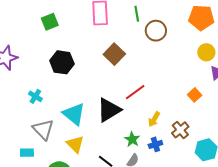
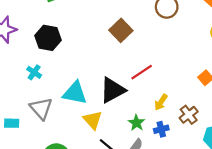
black hexagon: (62, 62) -> (48, 38), moved
cyan triangle: (74, 114) -> (75, 93), turned -30
yellow triangle: (75, 144) -> (93, 120), moved
cyan rectangle: (27, 153) -> (12, 123), moved

